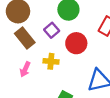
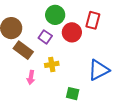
red circle: (76, 43) -> (72, 32), moved

